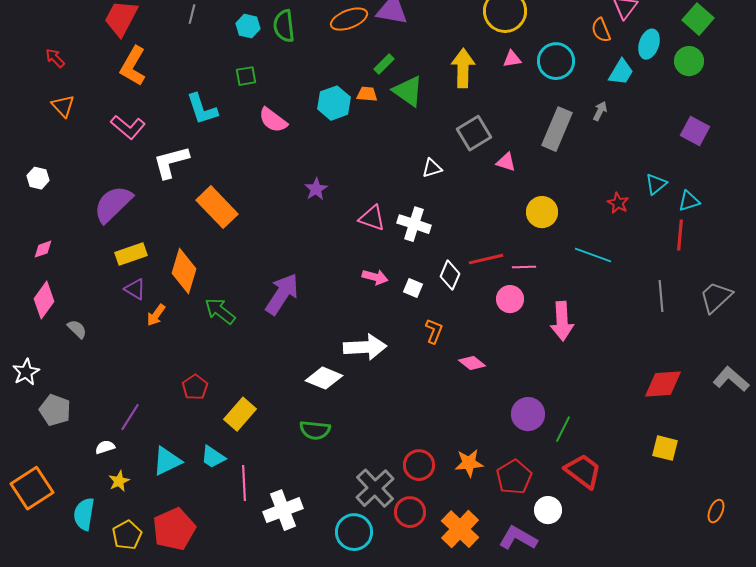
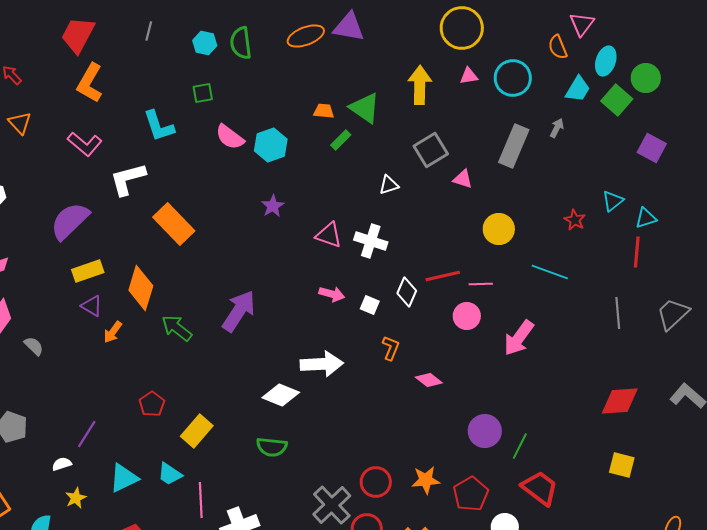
green square: (698, 19) -> (617, 100), moved
green rectangle: (384, 64) -> (341, 140), moved
cyan hexagon: (334, 103) -> (271, 145), moved
pink arrow: (562, 321) -> (519, 338), turned 39

